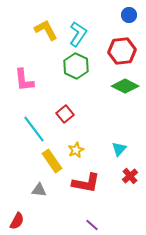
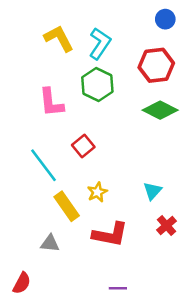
pink L-shape: (24, 80) -> (51, 102), moved
purple line: (92, 225) -> (118, 288), turned -40

